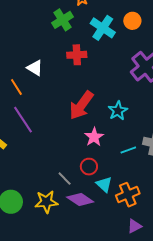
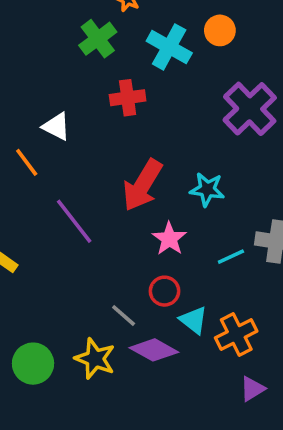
cyan star: (118, 111) -> (207, 189), turned -30
purple line: (23, 120) -> (74, 221), moved
yellow star: (46, 202) -> (95, 359), turned 30

